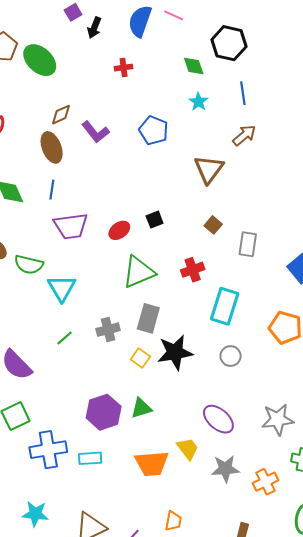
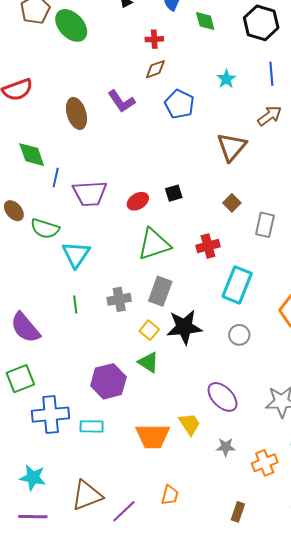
green diamond: (194, 66) -> (205, 21), moved
brown diamond: (61, 115) -> (155, 69), moved
blue line: (52, 190) -> (56, 178), moved
green line: (65, 338) -> (75, 304), turned -60
green triangle: (141, 408) -> (148, 362), moved, turned 45
gray star: (225, 469) -> (226, 447), size x0.7

